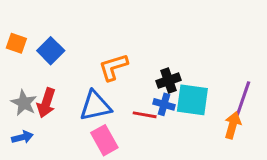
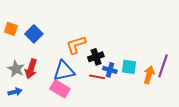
black cross: (168, 81) -> (96, 57), moved
cyan square: (192, 100) -> (129, 67), size x0.7
orange arrow: (233, 125) -> (149, 75), moved
pink rectangle: (104, 140) -> (60, 89), moved, turned -30

